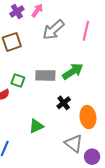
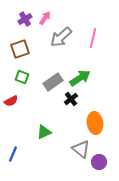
gray rectangle: (45, 75) -> (53, 82), turned -36
green square: (18, 80) -> (22, 77), moved
black cross: (64, 103) -> (71, 99), moved

